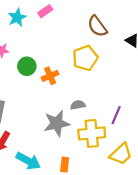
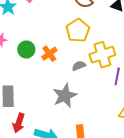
gray semicircle: (78, 105) -> (79, 66), moved
yellow cross: (92, 133) -> (102, 55), moved

